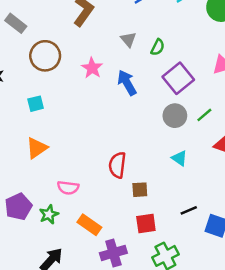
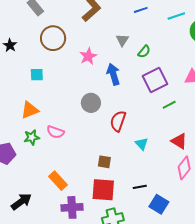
green line: (204, 115) -> (169, 105), moved
gray circle: (175, 116) -> (91, 103), moved
red semicircle: (117, 165) -> (118, 121), moved
pink semicircle: (68, 188) -> (55, 132), moved
green star: (49, 214) -> (32, 137), moved
red square: (146, 224) -> (103, 190), size x1.4

